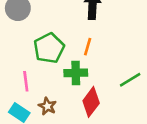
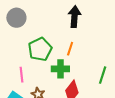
green line: (130, 80) -> (103, 75), turned -42

